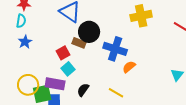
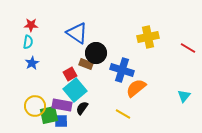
orange semicircle: (129, 67) -> (136, 88), size x1.5
cyan square: (68, 69) -> (75, 90), size x1.6
black semicircle: (83, 90) -> (82, 108), moved

